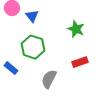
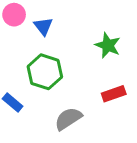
gray semicircle: (49, 79) -> (68, 119), turned 30

